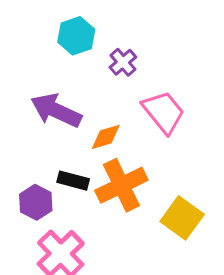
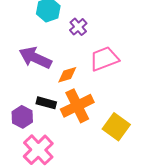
pink trapezoid: (163, 112) -> (104, 59), turned -72

